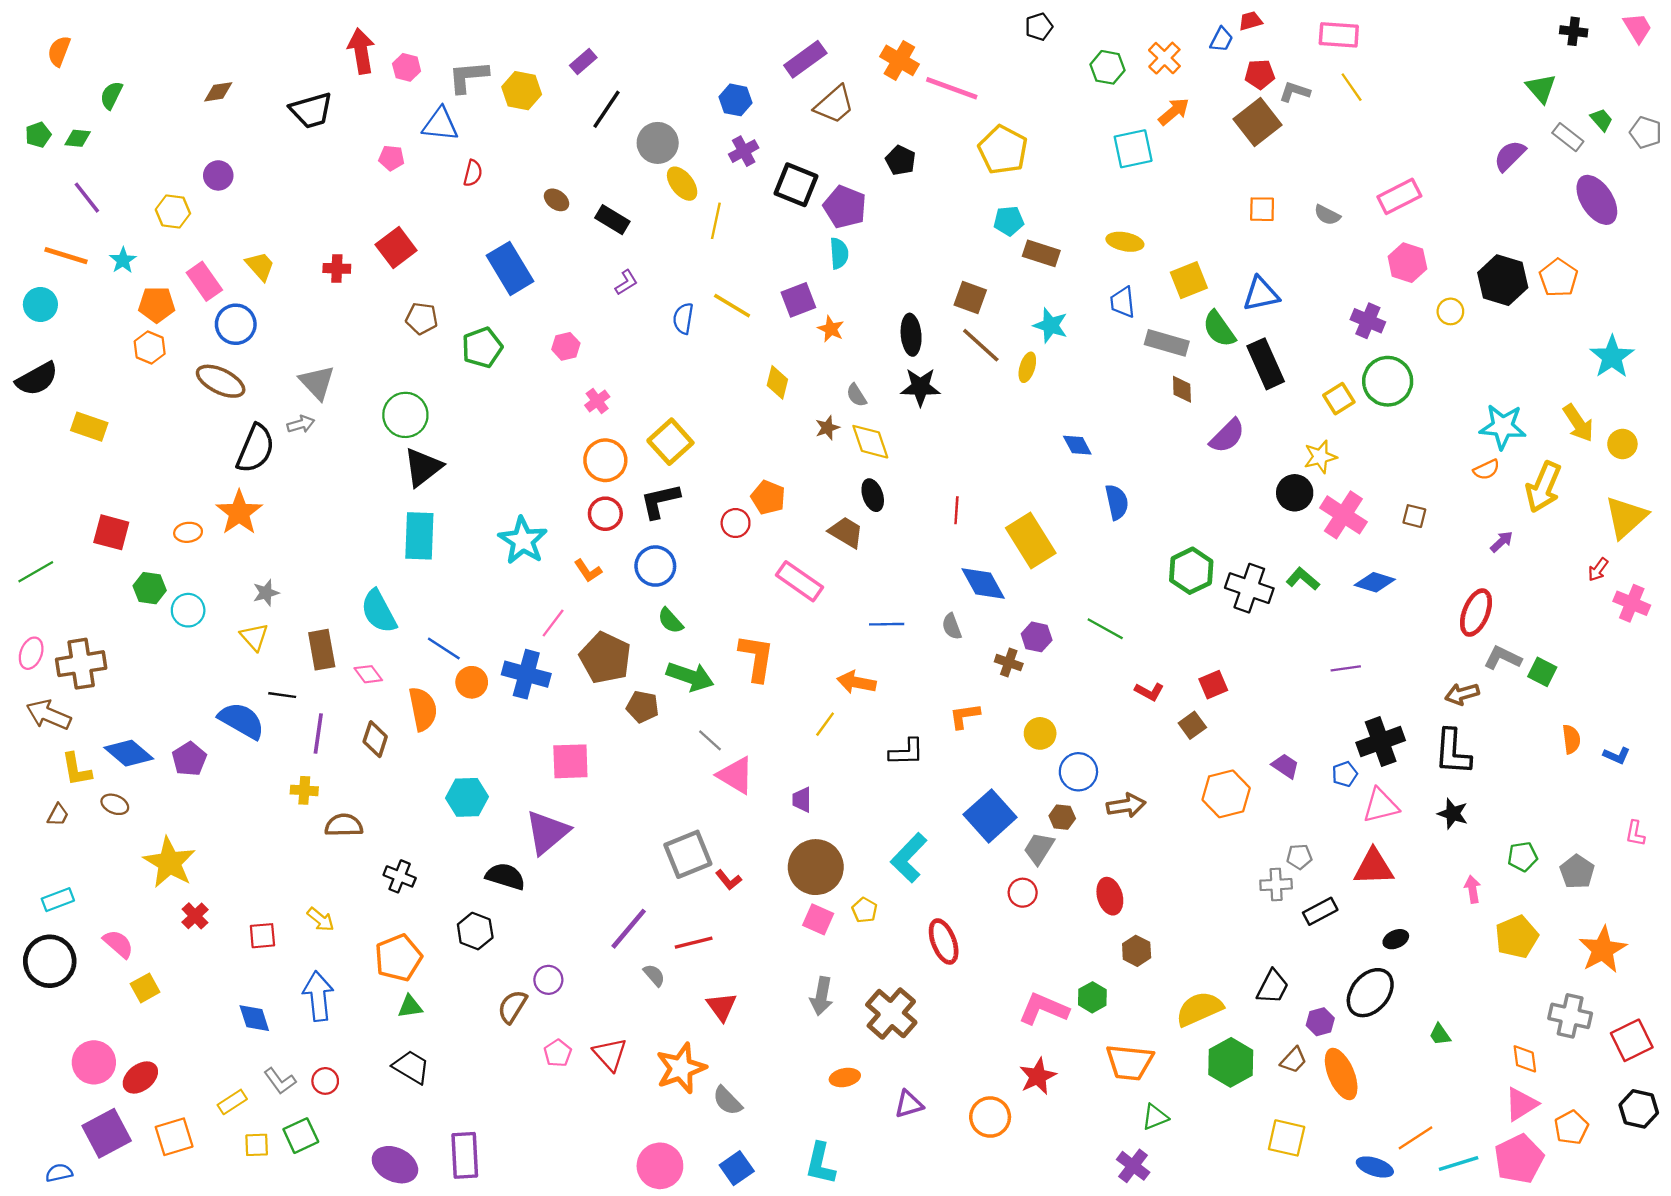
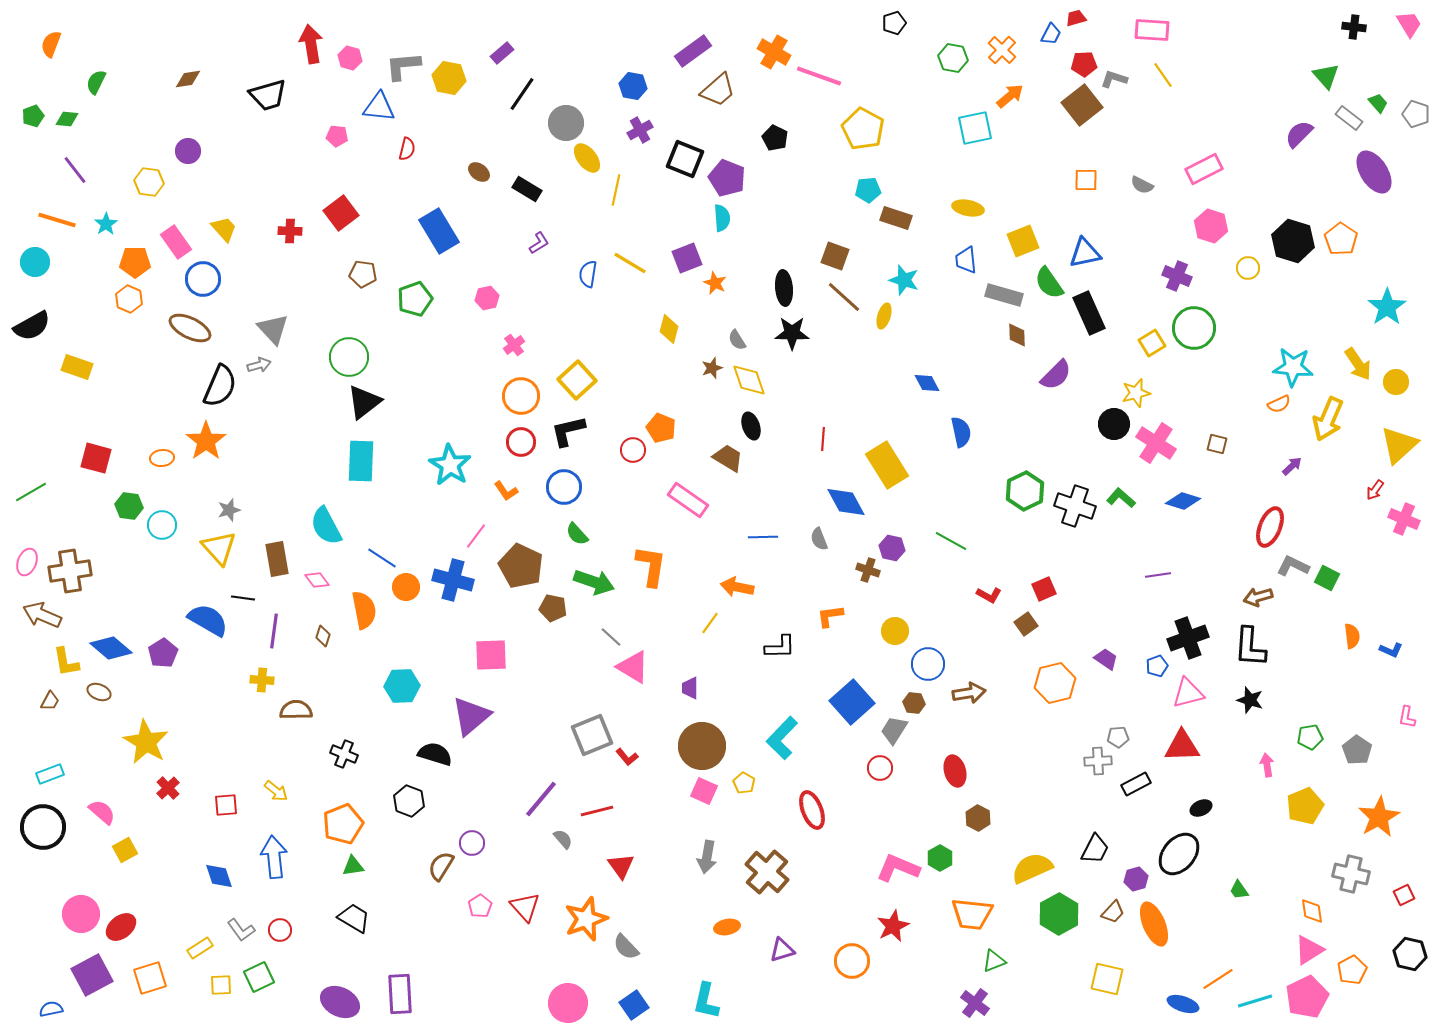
yellow triangle: (254, 637) -> (219, 548), size x1.4
brown diamond: (375, 739) -> (323, 636), size x0.7
red square: (1632, 1040) -> (1404, 895), size x0.6

